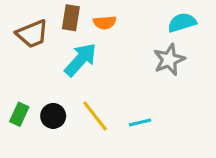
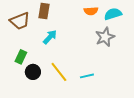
orange semicircle: (105, 23) -> (91, 11), moved
cyan arrow: (81, 60) -> (50, 37), size x0.7
green rectangle: (19, 114) -> (21, 57), moved

